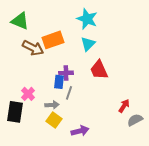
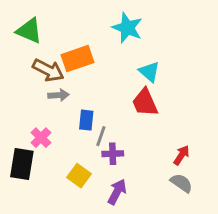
cyan triangle: (88, 44) -> (149, 72), moved, turned -35
purple cross: (66, 73) -> (113, 154), moved
gray arrow: (52, 105) -> (58, 95), moved
gray semicircle: (135, 120) -> (181, 183), moved, turned 63
purple arrow: (80, 131) -> (117, 192), turned -48

